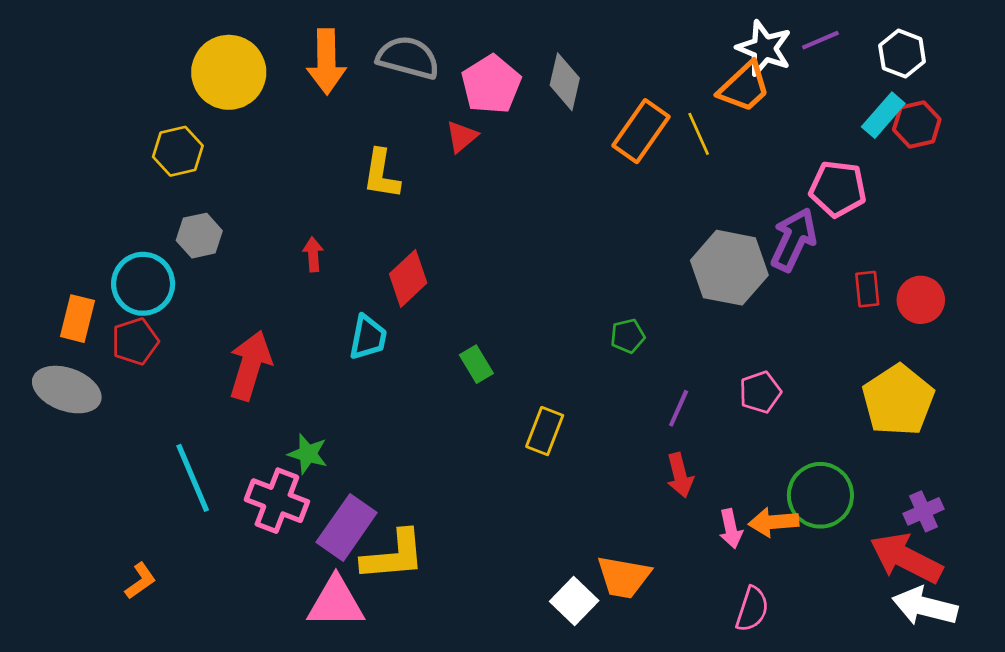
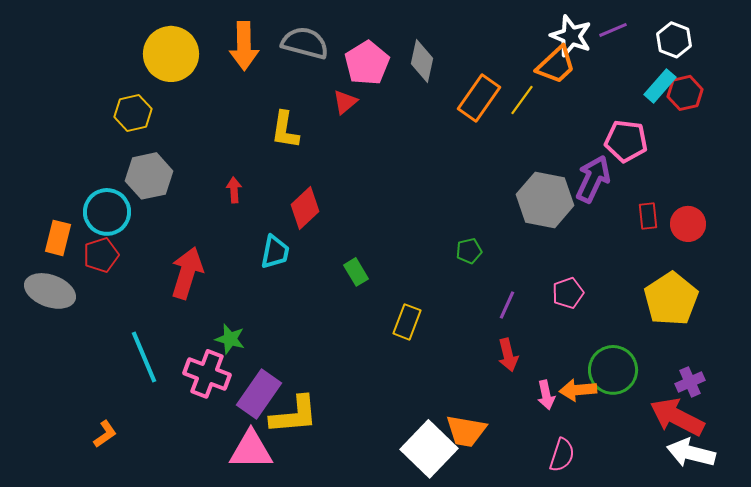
yellow line: (699, 134) -> (522, 100), turned 60
gray hexagon: (199, 236) -> (149, 176), size x1.4
white square: (574, 601) -> (429, 449), size x1.6

